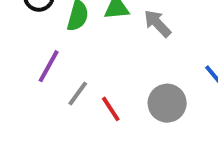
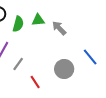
red line: (111, 109) -> (35, 82), moved

